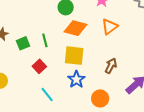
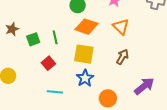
orange triangle: (110, 27) -> (121, 27), turned -42
brown arrow: (111, 66) -> (122, 57), moved
cyan line: (47, 95) -> (55, 92), turned -49

